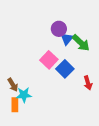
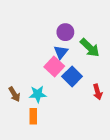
blue triangle: (67, 39) -> (61, 52), moved
cyan star: (24, 95) -> (38, 94), moved
orange rectangle: (15, 105) -> (33, 116), moved

